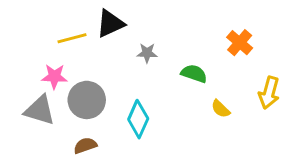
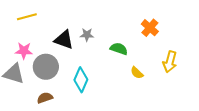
black triangle: (110, 24) -> (64, 40), moved, turned 45
yellow line: (72, 38) -> (27, 17), moved

